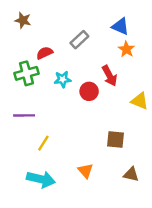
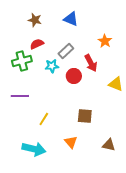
brown star: (23, 20) -> (35, 20), moved
blue triangle: (120, 26) -> (71, 19), moved
gray rectangle: (79, 40) -> (66, 51), moved
brown square: (116, 140) -> (85, 116), moved
yellow line: (43, 143) -> (44, 119), moved

